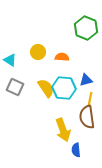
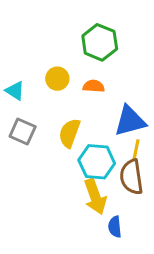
green hexagon: (86, 28) -> (100, 42), moved
blue triangle: (86, 80) -> (130, 121), size x1.6
yellow semicircle: (46, 88) -> (69, 133), turned -126
cyan hexagon: (64, 88) -> (97, 162), moved

